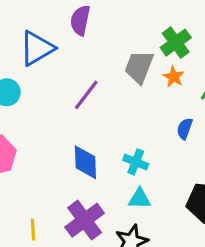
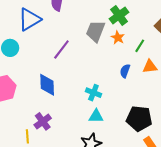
blue diamond: (85, 162) -> (47, 85), moved
purple cross: (85, 220) -> (43, 121), moved, size x0.7

